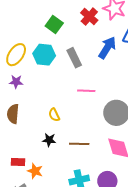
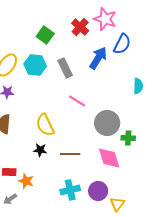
pink line: (86, 91) -> (77, 101), turned 30
yellow semicircle: (54, 115) -> (45, 125), size x1.6

